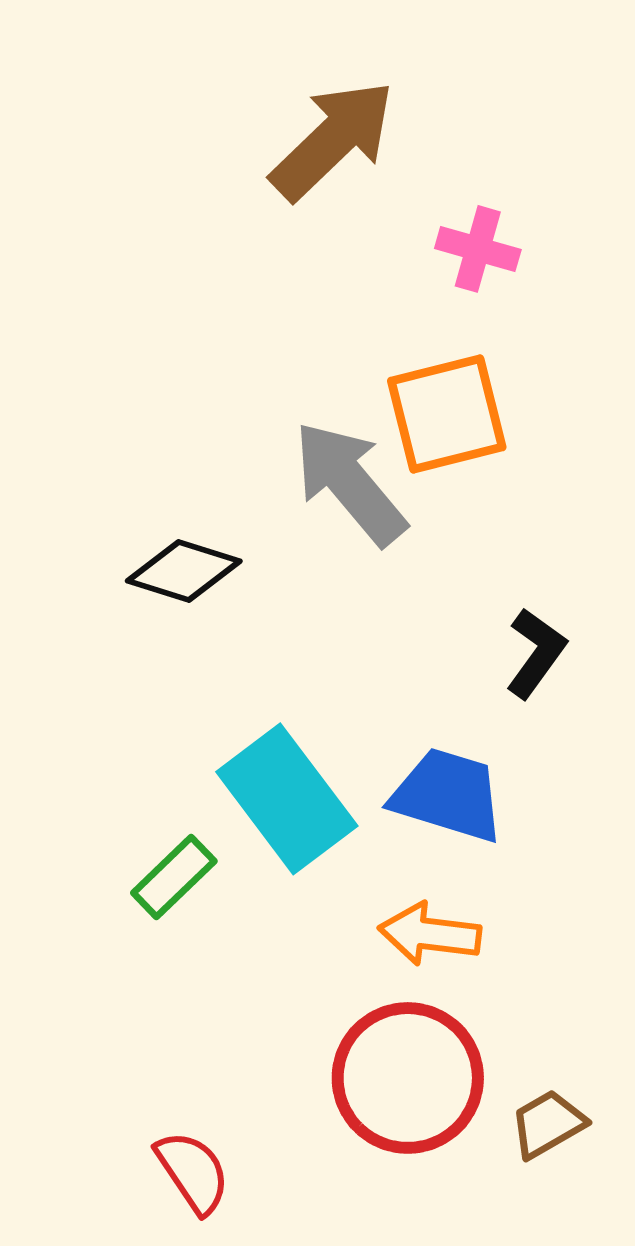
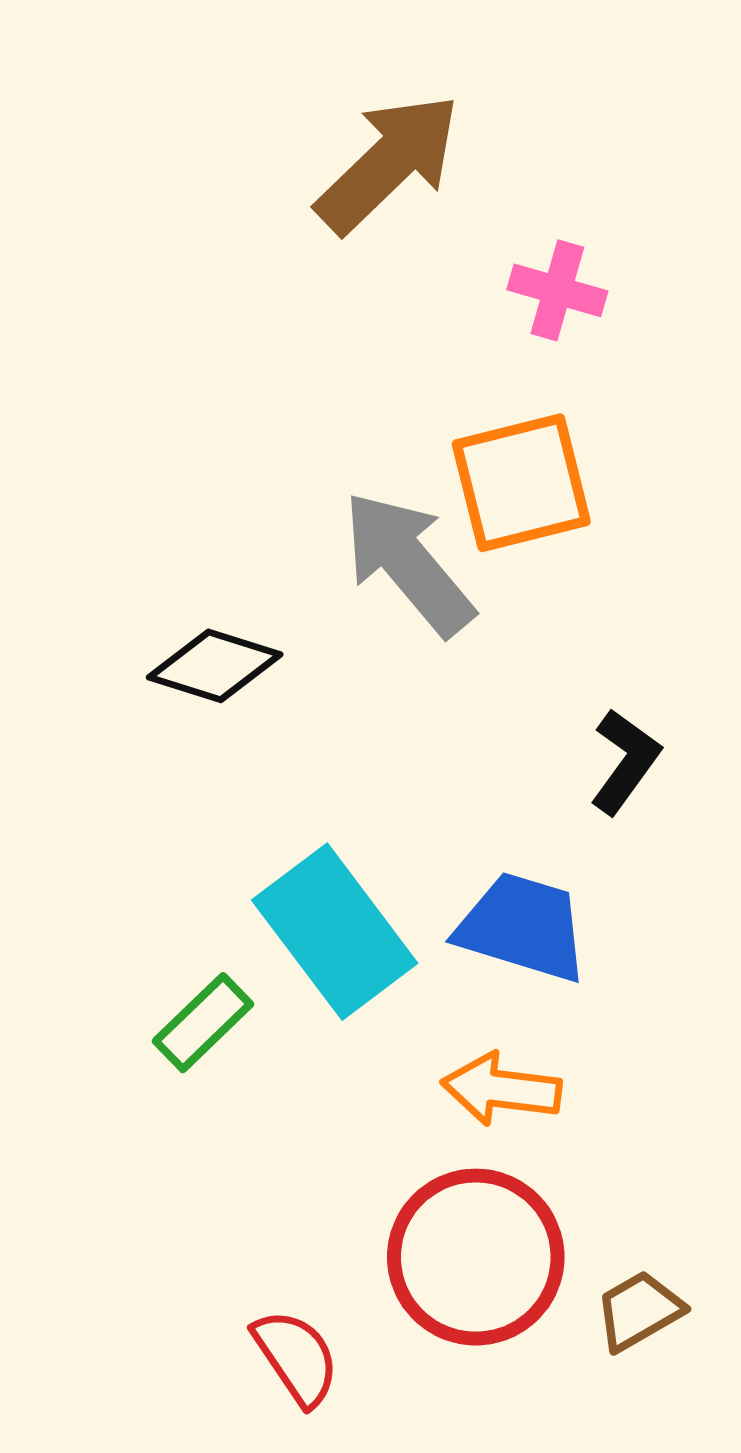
red semicircle: (193, 1172) -> (296, 1357), moved

